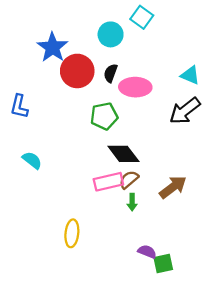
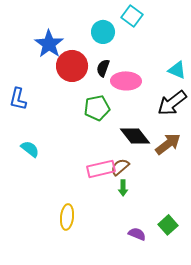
black diamond: (123, 154) -> (135, 136), moved
brown arrow: (173, 187) -> (168, 144), moved
green square: (163, 263) -> (168, 225), moved, turned -30

